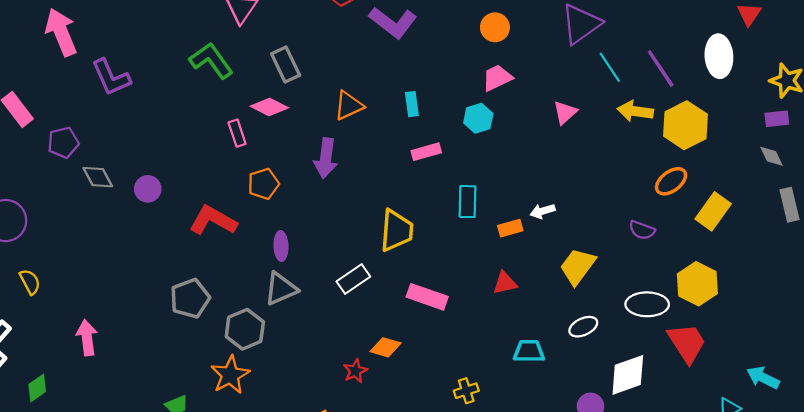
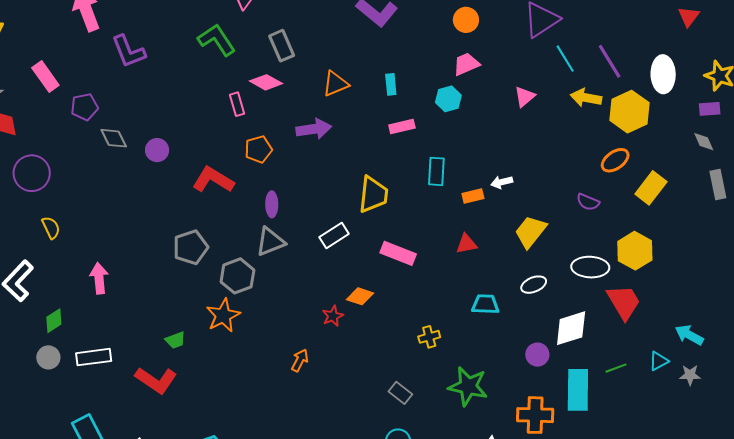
white ellipse: (719, 56) -> (663, 74), moved
purple arrow: (326, 158) -> (314, 129), turned -108

